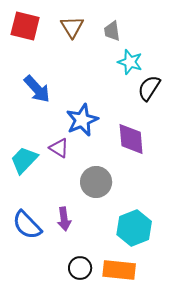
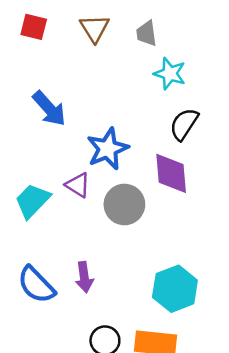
red square: (25, 26) -> (34, 27), size x0.7
black semicircle: (149, 88) -> (184, 124), moved
gray circle: (96, 182) -> (124, 204), moved

